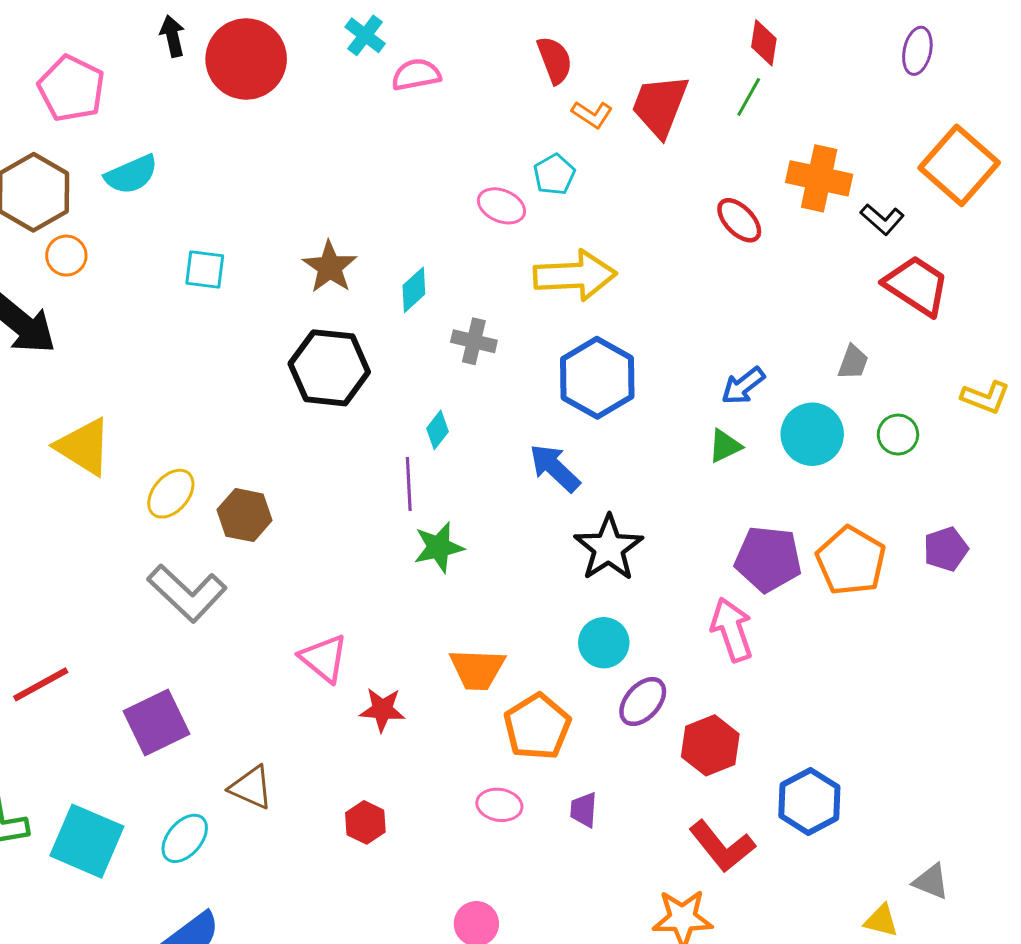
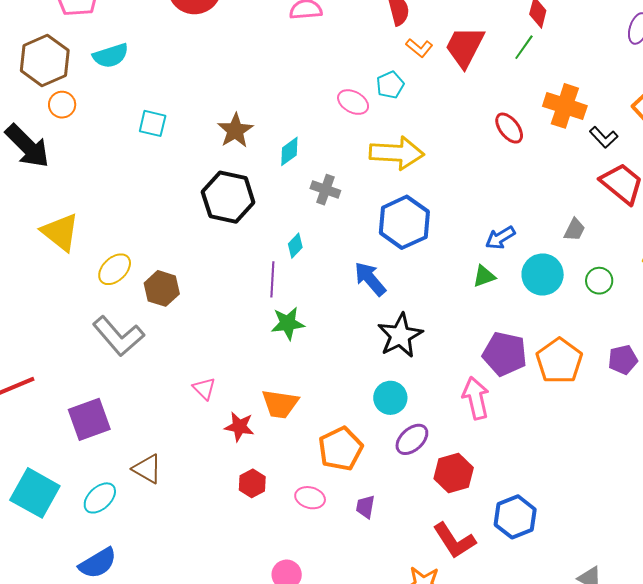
pink triangle: (324, 658) -> (204, 389), size x0.7
orange trapezoid: (477, 669) -> (280, 404), moved
red hexagon: (365, 822) -> (252, 483), moved

